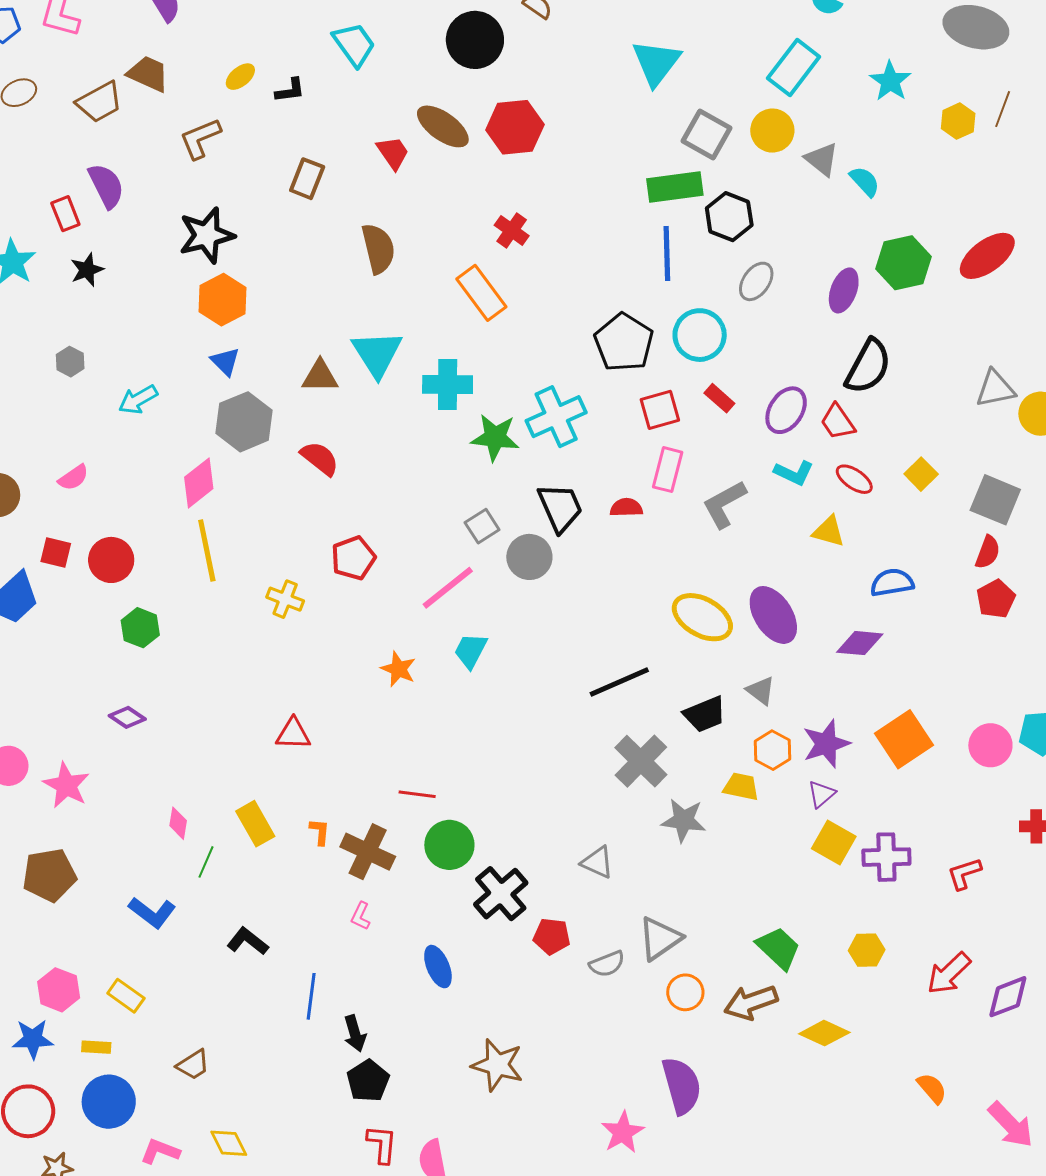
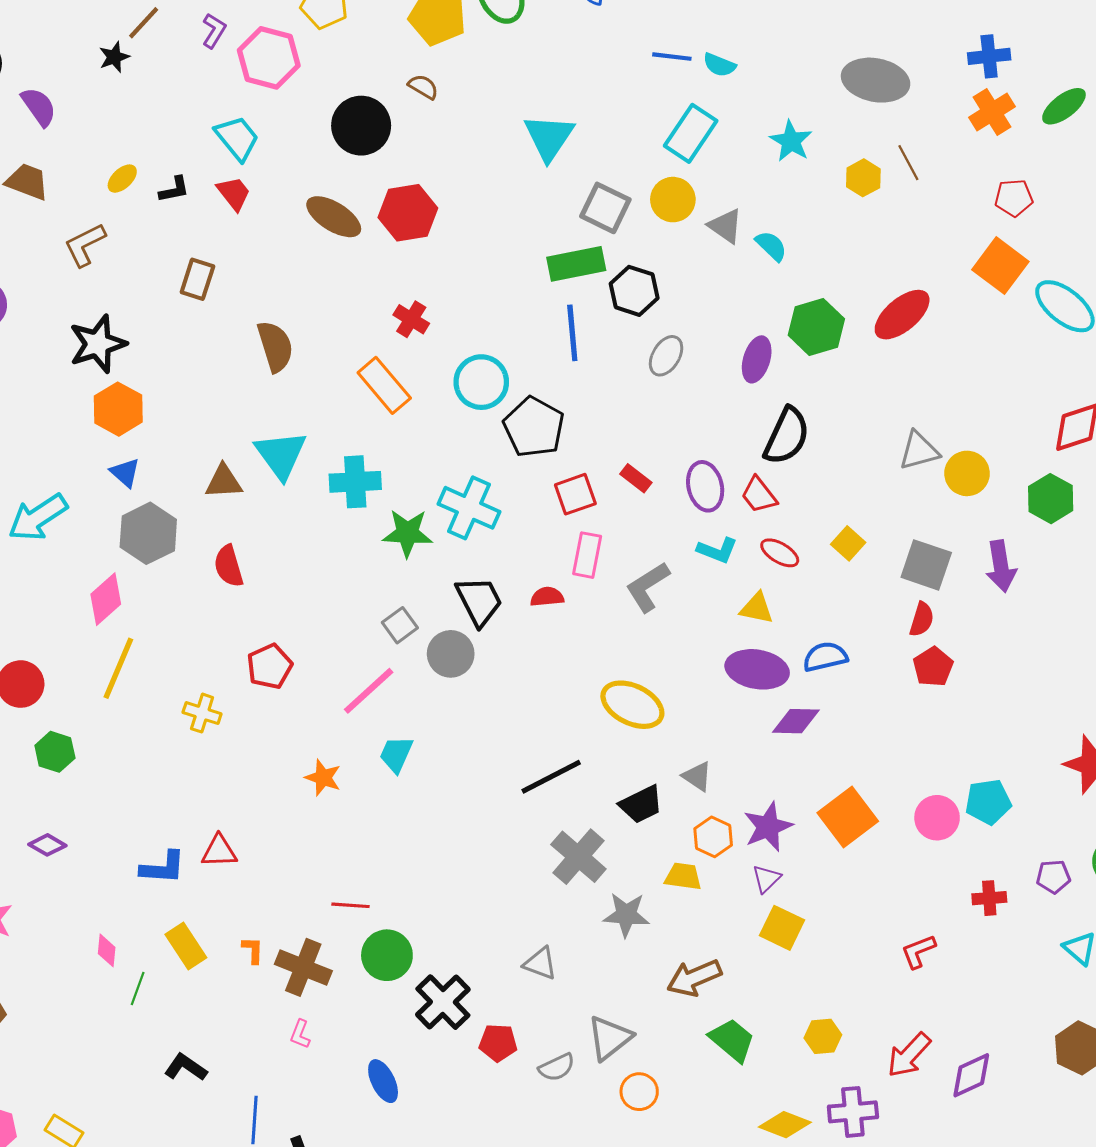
brown line: (1003, 109) -> (908, 163), turned -45
red trapezoid: (393, 153) -> (234, 193), moved
cyan circle: (700, 335) -> (481, 382), moved
cyan arrow: (138, 400) -> (38, 517), size x1.5
purple ellipse: (786, 410) -> (705, 486), turned -42
cyan cross: (556, 417) -> (469, 508), turned -38
red semicircle: (320, 458) -> (229, 566), turned -141
yellow line: (207, 551) -> (118, 668), turned 38
purple ellipse: (773, 615) -> (757, 669), moved, turned -44
purple cross: (886, 857) -> (853, 1112), moved
blue L-shape: (152, 912) -> (163, 868), moved, turned -30
brown arrow: (751, 1002) -> (694, 978), moved

